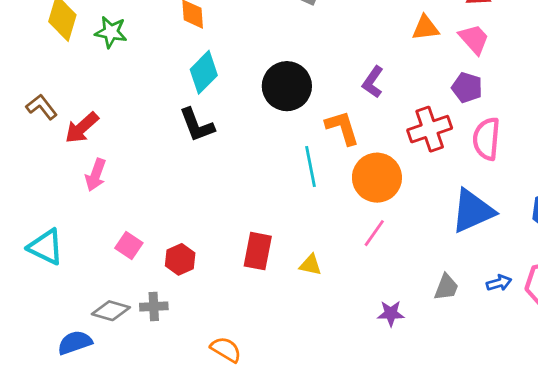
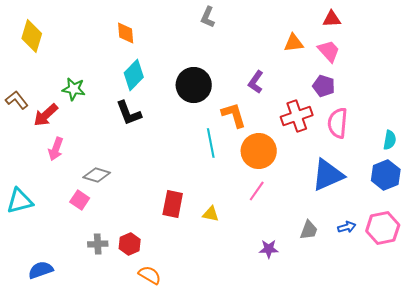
green star: (111, 32) -> (74, 89), moved
cyan triangle: (46, 247) -> (20, 201), turned -40
red hexagon: (180, 259) -> (130, 244), moved
gray diamond: (111, 311) -> (97, 175), moved

